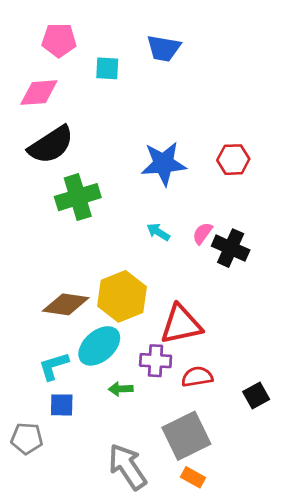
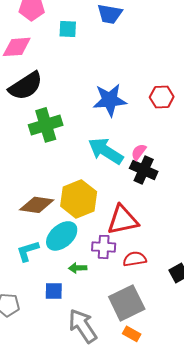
cyan arrow: (158, 232) -> (106, 151), size x2.0
black cross: (231, 248) -> (144, 170), moved
blue square: (62, 405) -> (54, 291), moved

